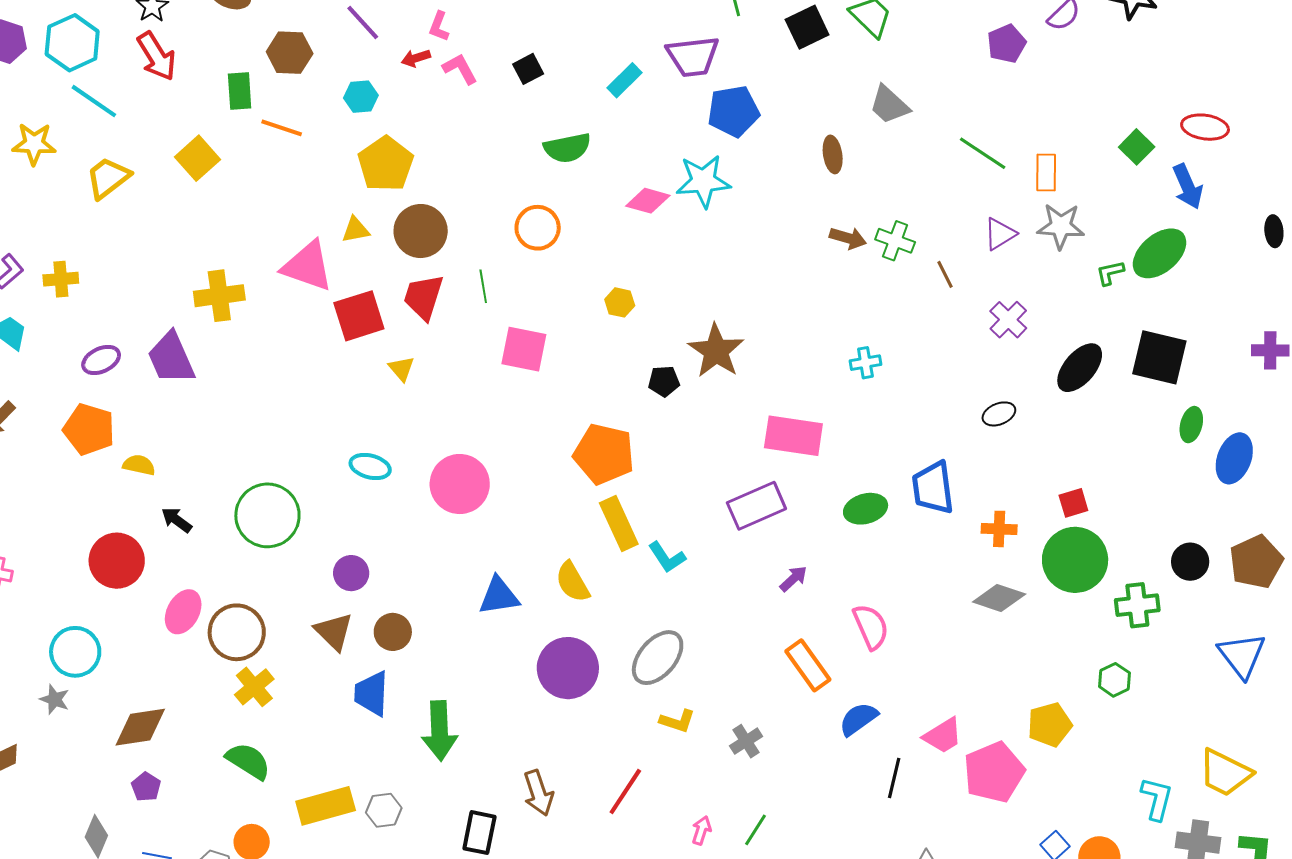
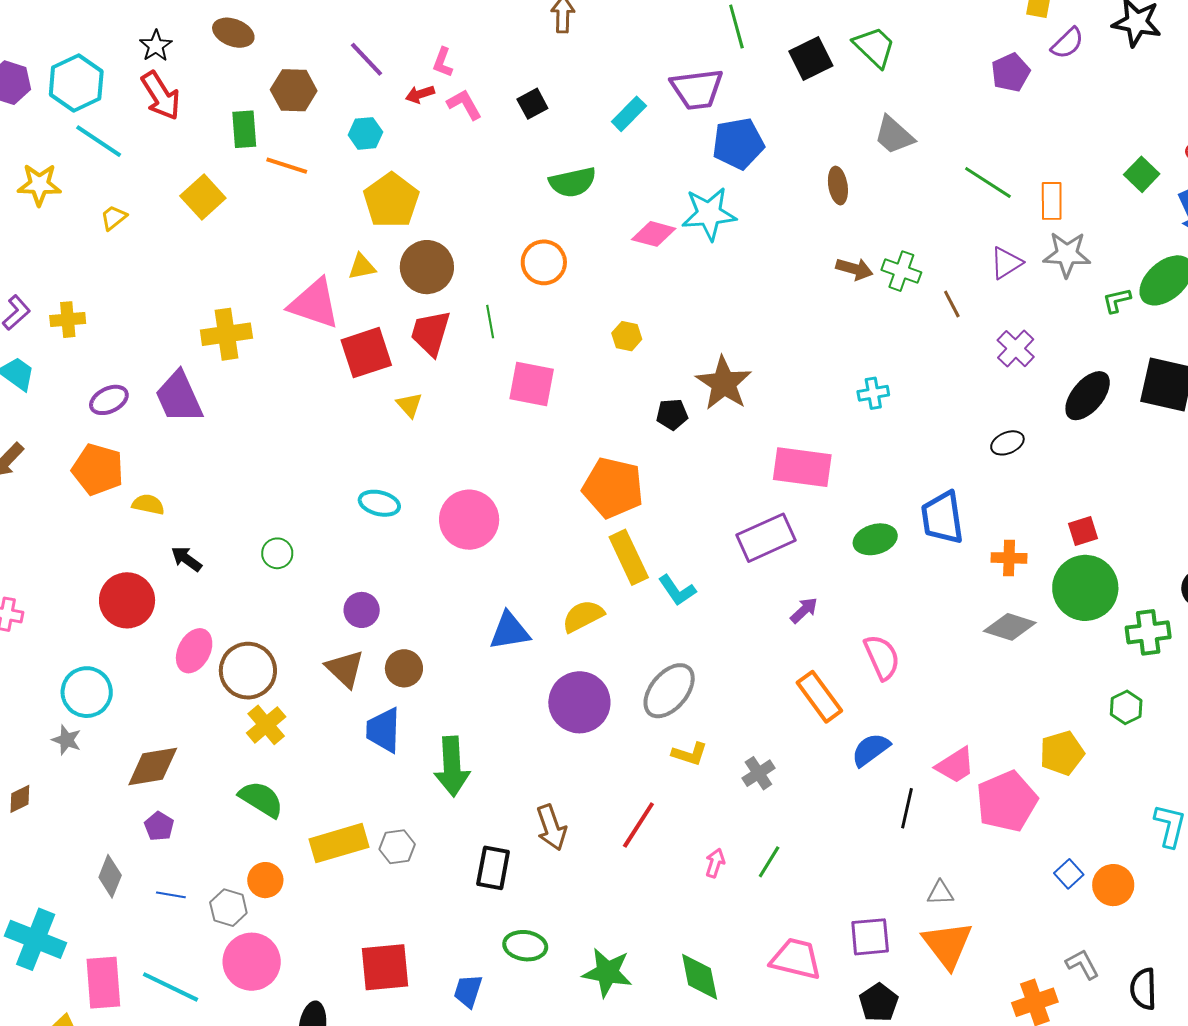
yellow trapezoid: (108, 178) -> (114, 218), size x0.6
green circle: (267, 515) -> (277, 553), size x0.5
yellow semicircle: (572, 582) -> (583, 616), turned 93

